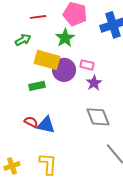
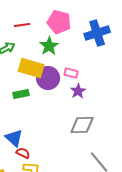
gray diamond: (98, 117) -> (82, 125), turned -70
red semicircle: (31, 122) -> (23, 153), moved
blue triangle: (46, 125) -> (14, 138), moved, turned 30

